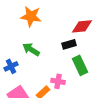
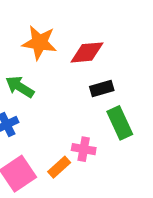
red diamond: (82, 26) -> (87, 52), moved
green arrow: (31, 49) -> (20, 87), moved

